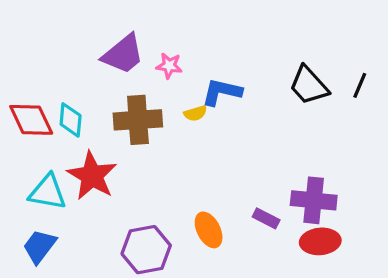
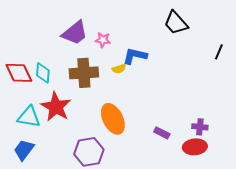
black trapezoid: (309, 85) -> (176, 23), moved
purple cross: (314, 200) -> (200, 127), moved, size x0.6
orange ellipse: (209, 230) -> (113, 119), moved, size x1.4

